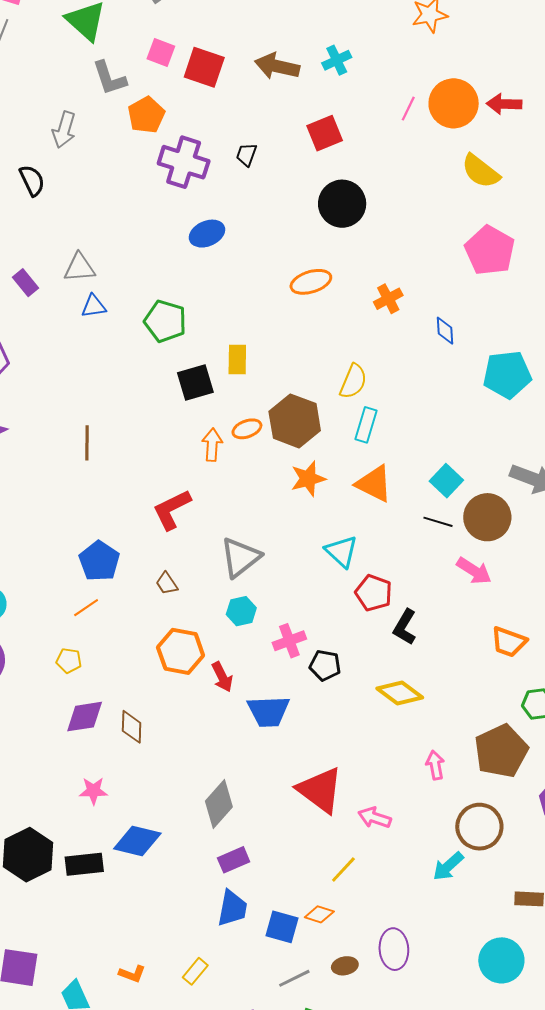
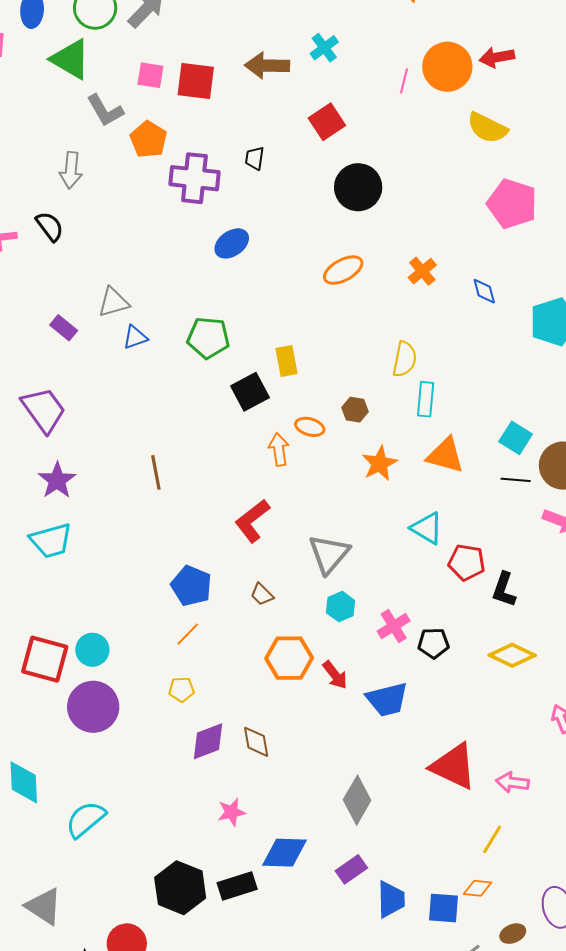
brown hexagon: (295, 421) -> (355, 410), size x0.5
orange ellipse: (247, 429) -> (310, 427), turned 48
purple rectangle: (234, 860) -> (351, 869), moved

